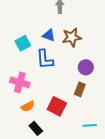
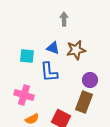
cyan square: (23, 43) -> (27, 56), turned 35
brown rectangle: (80, 89) -> (84, 102), size x1.5

